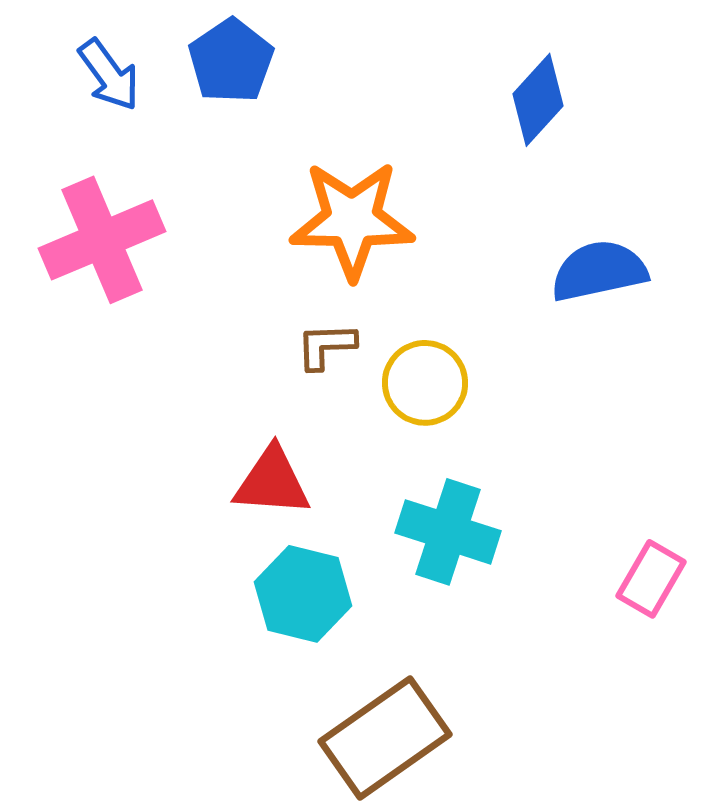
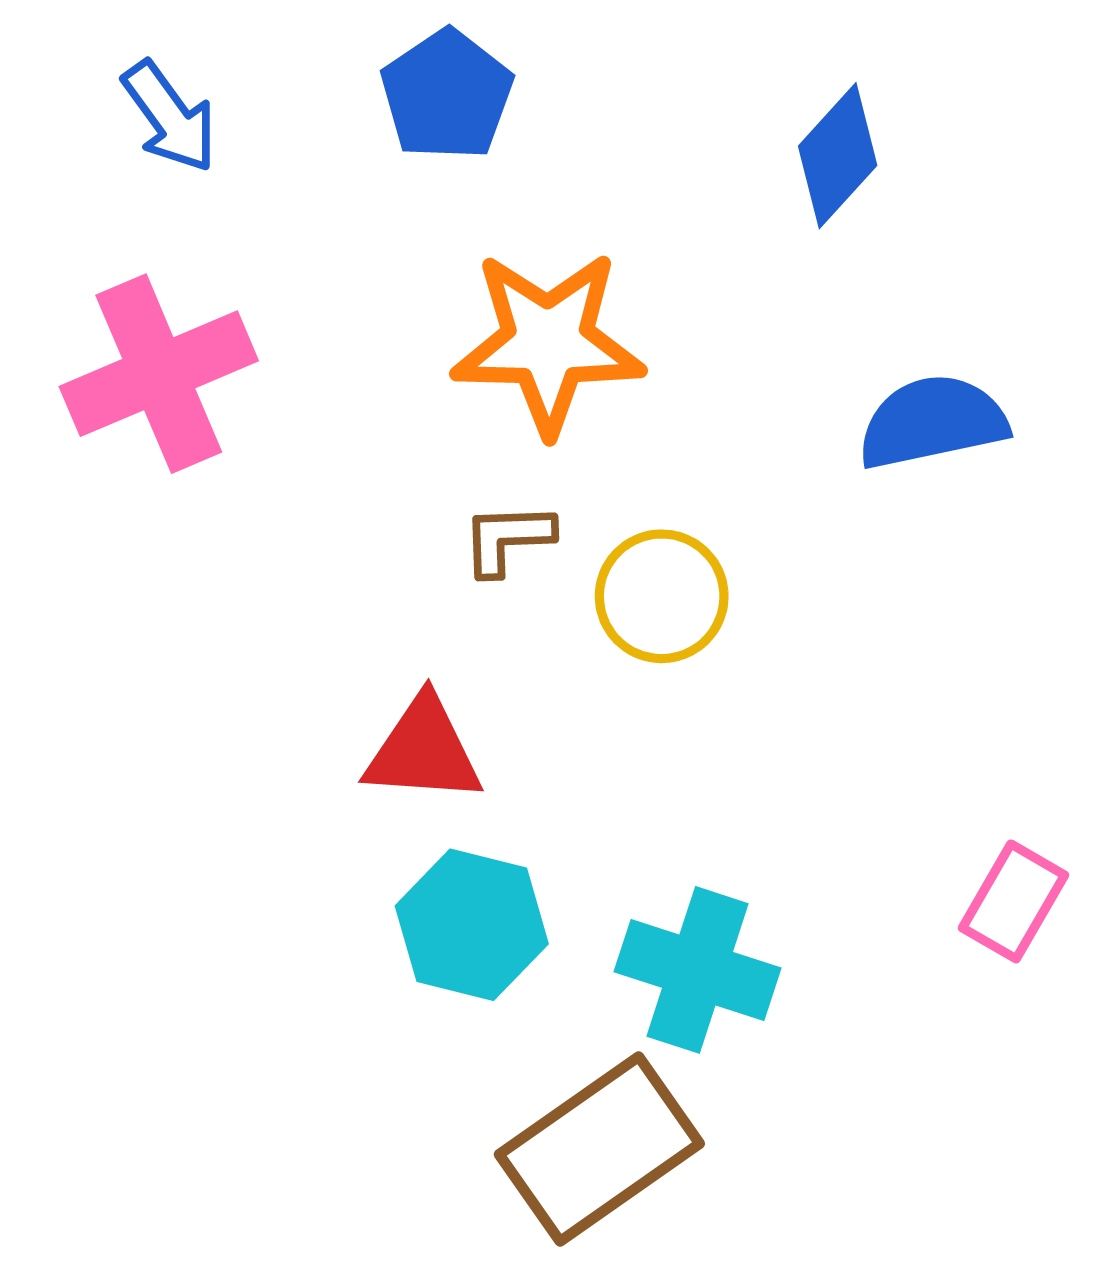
blue pentagon: (231, 61) -> (447, 95), moved
cyan cross: (448, 532) -> (697, 970), moved

